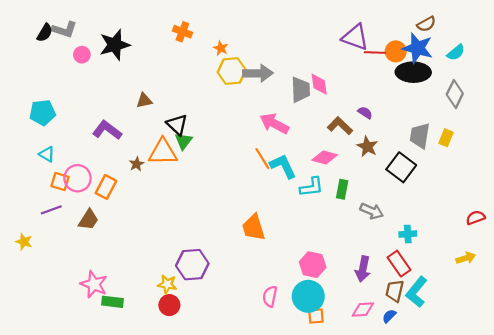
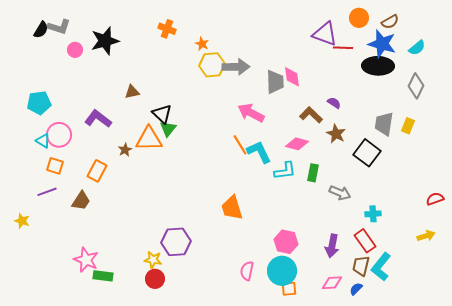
orange circle: (396, 51) -> (359, 18), moved
pink circle: (78, 178) -> (59, 135), moved

